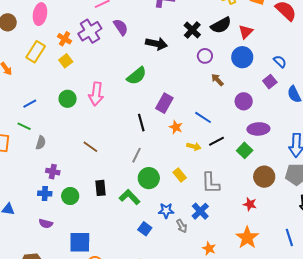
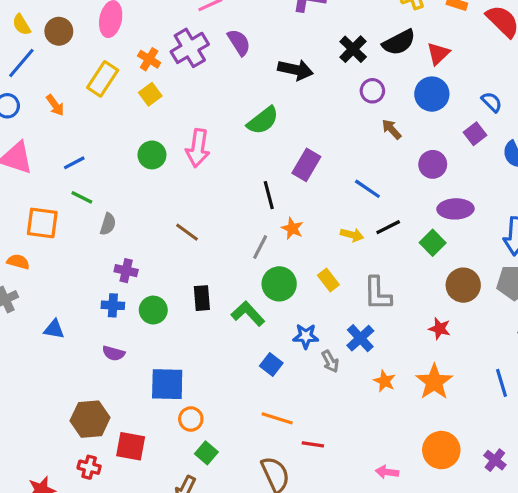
blue line: (30, 104) -> (74, 163), moved
orange star: (176, 127) -> (292, 228), moved
orange star: (209, 248) -> (385, 381), moved

